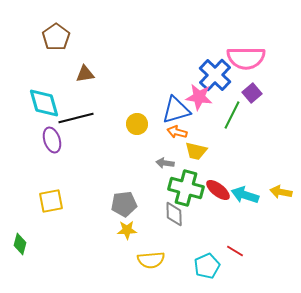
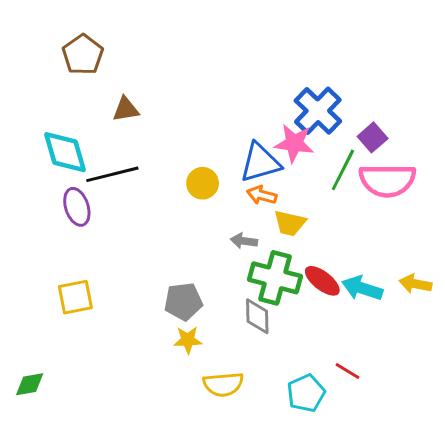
pink semicircle: (246, 58) -> (387, 180), moved
green diamond: (20, 244) -> (30, 384), moved, turned 65

